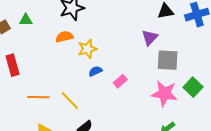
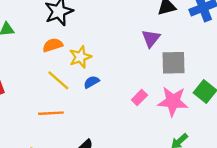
pink rectangle: (120, 81) -> (139, 97), moved
orange line: (38, 97) -> (51, 113), moved
yellow line: (70, 100) -> (58, 80), moved

